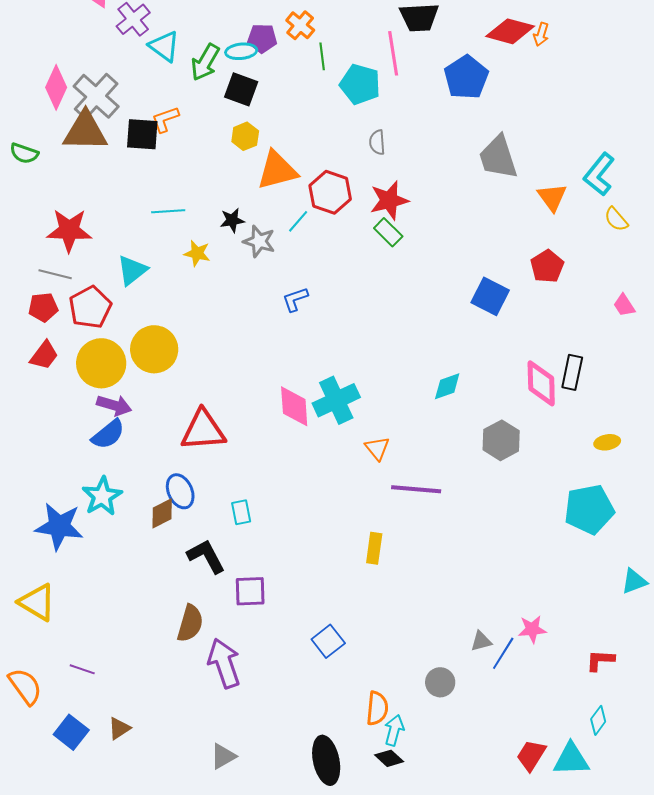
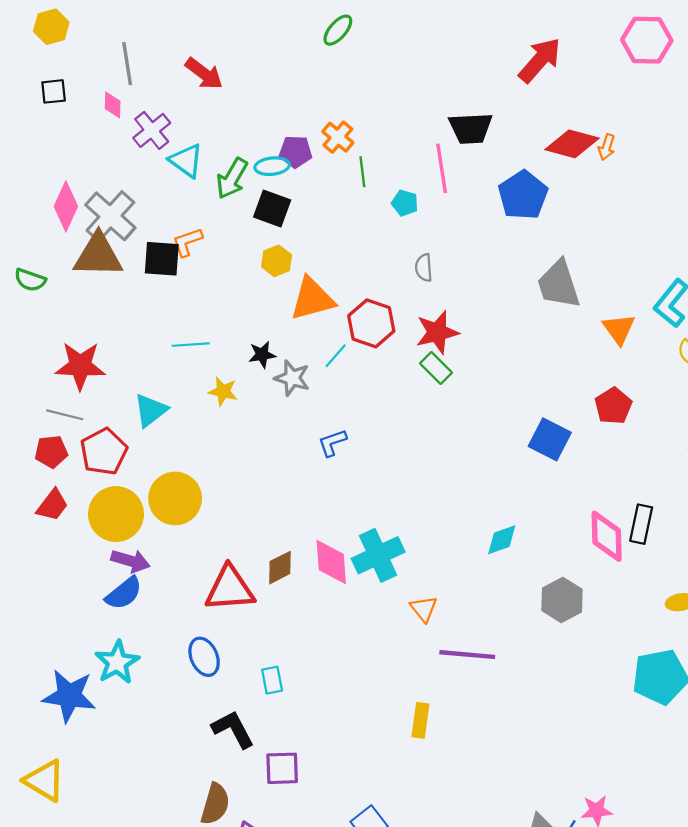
cyan pentagon: (360, 84) -> (405, 203), size x0.6
brown diamond: (162, 513) -> (280, 568), moved

